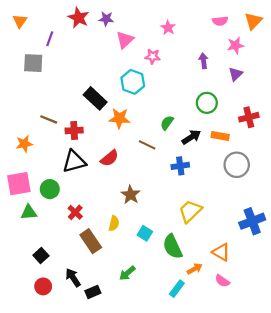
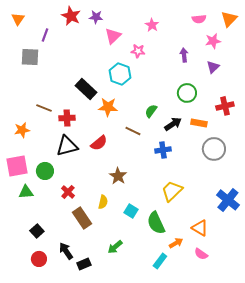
blue cross: (252, 221) -> (228, 200), turned -30

